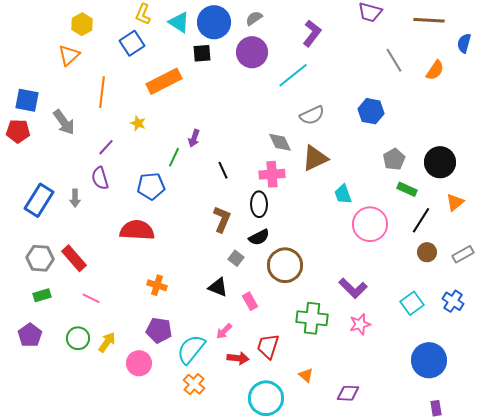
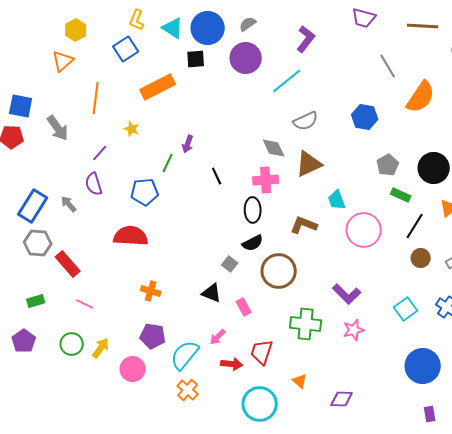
orange semicircle: (435, 70) -> (421, 97), moved, size x1.6
gray arrow: (75, 198) -> (69, 204), turned 138
brown L-shape: (222, 219) -> (304, 225), moved, turned -92
gray hexagon: (40, 258) -> (38, 243), moved

